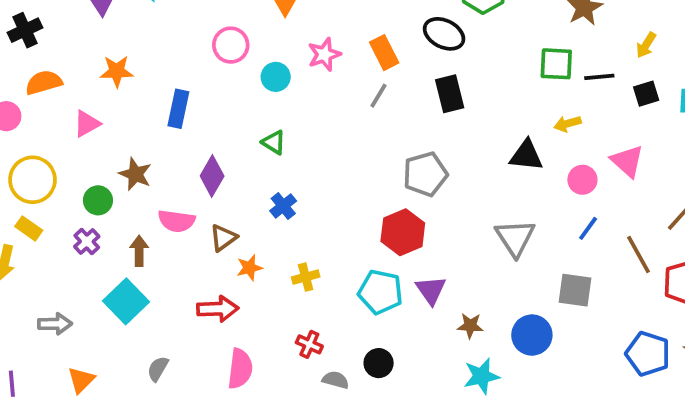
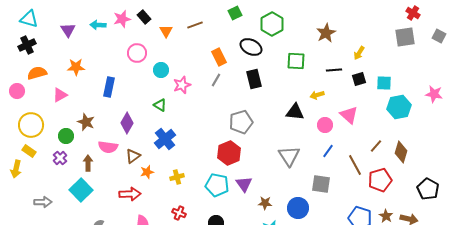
pink star: (324, 54) -> (182, 85), moved
green square: (556, 64) -> (296, 61), moved
blue cross: (283, 206) -> (165, 139), size x1.5

